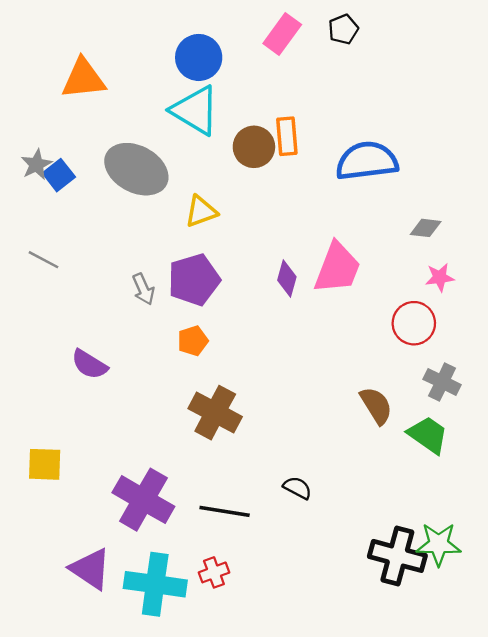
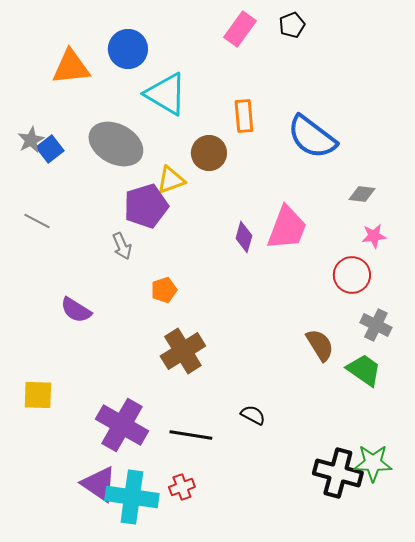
blue circle: (199, 57) -> (128, 49), moved
brown circle: (254, 147) -> (209, 153), moved
blue semicircle: (367, 161) -> (312, 137), turned -136
purple pentagon: (194, 280) -> (146, 206), moved
brown cross: (215, 413) -> (183, 351), turned 30
purple triangle: (91, 569) -> (99, 484), moved

